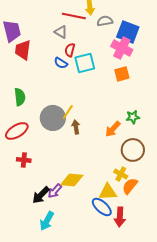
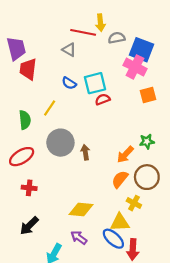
red semicircle: (70, 50) -> (103, 99), moved, turned 56
orange square: (122, 74) -> (148, 95), moved
yellow line: (68, 112) -> (50, 108), moved
orange semicircle: (130, 186) -> (120, 179), moved
purple arrow: (55, 191) -> (79, 238), moved, turned 84
black arrow: (41, 195) -> (29, 226), moved

